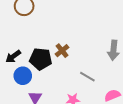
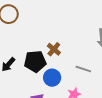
blue circle: (23, 76) -> (52, 78), moved

